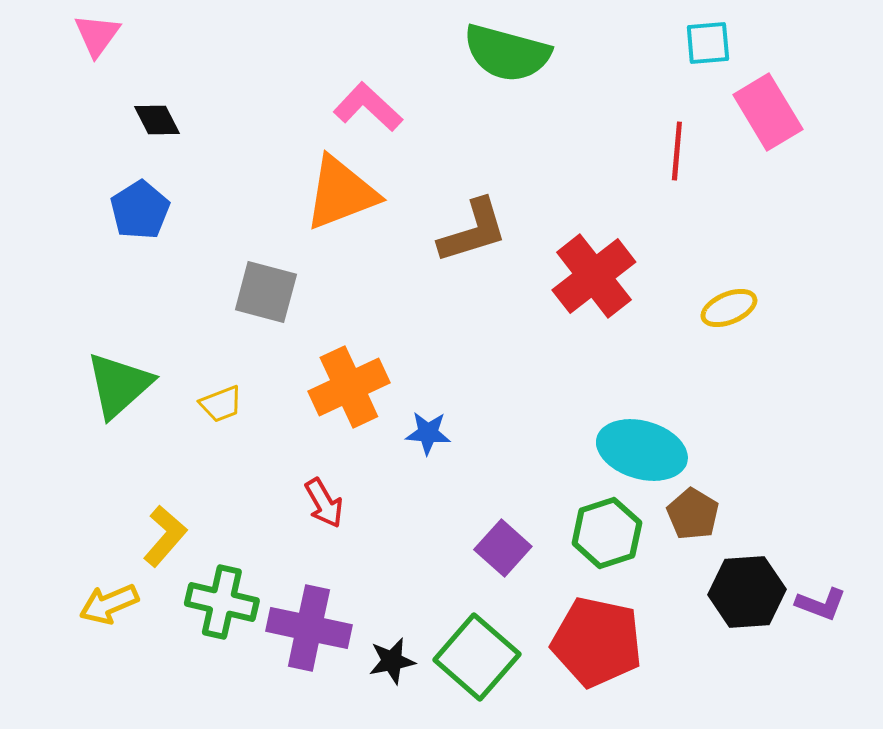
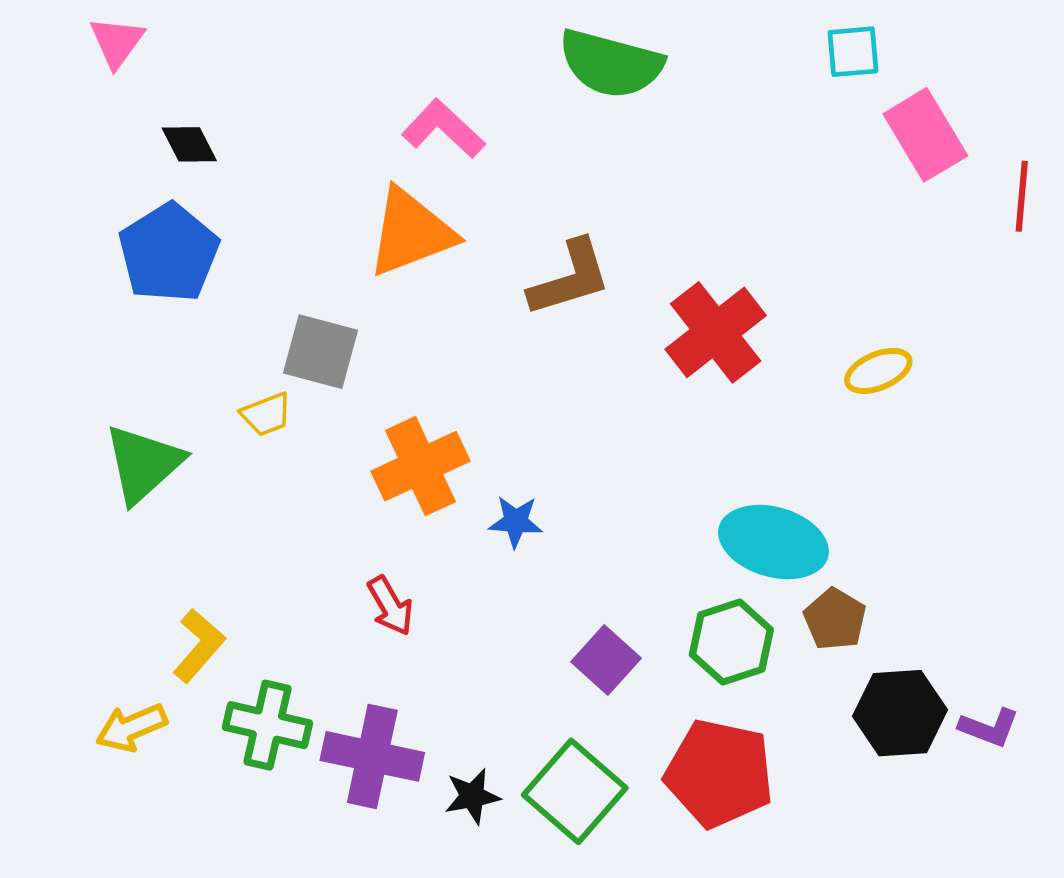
red line: (677, 151) -> (1022, 196), moved
blue pentagon: (140, 210) -> (169, 253), size x1.4
yellow trapezoid: (221, 404) -> (266, 414), moved

